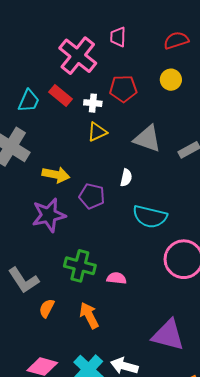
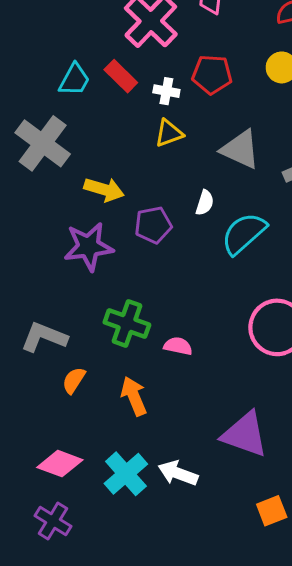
purple pentagon: (92, 196) -> (153, 225), turned -30
cyan semicircle: (150, 217) -> (244, 233), moved, turned 120
gray L-shape: (23, 280) -> (44, 337), turned 140

